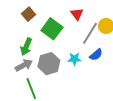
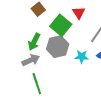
red triangle: (77, 14) -> (79, 13), moved
gray hexagon: (49, 64) -> (58, 47), moved

